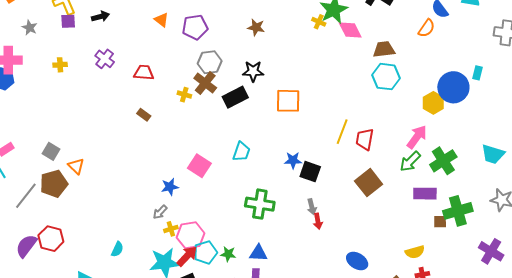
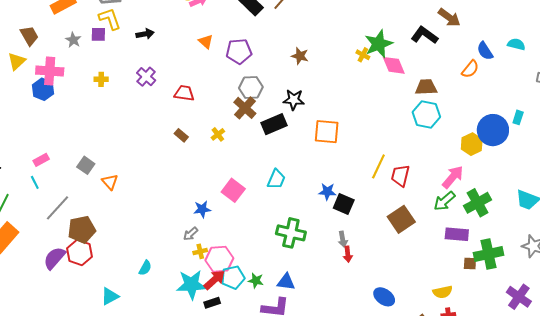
purple square: (68, 21) -> (98, 34), moved
yellow cross: (184, 95) -> (218, 134), moved, turned 32
brown pentagon: (54, 184) -> (82, 230), moved

